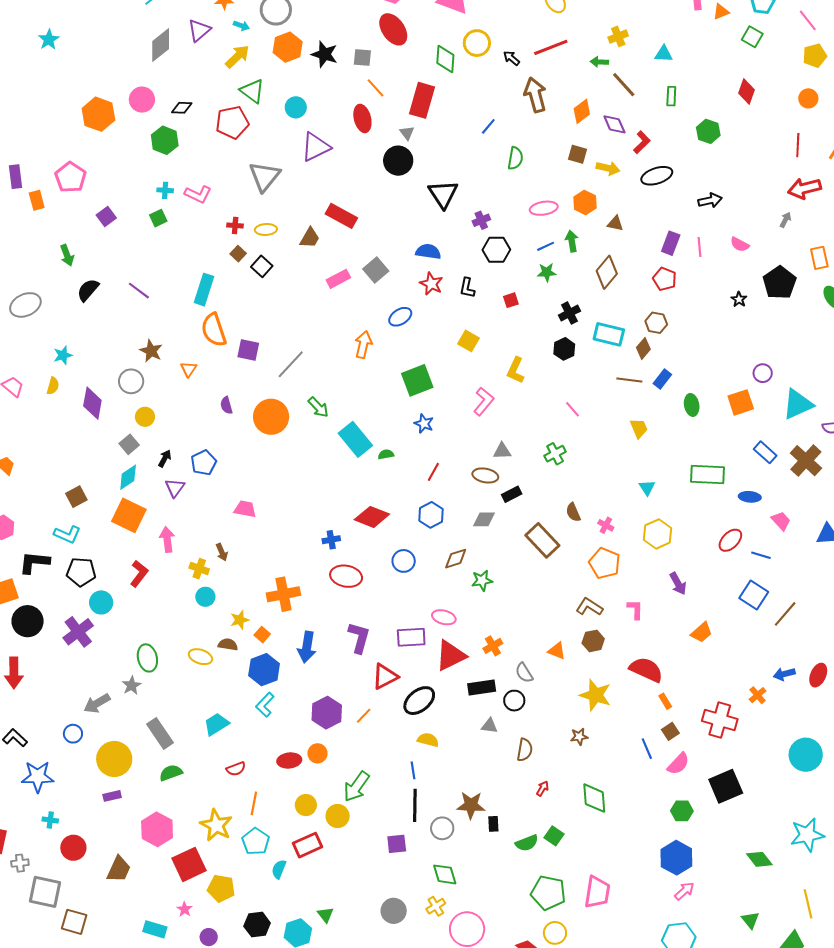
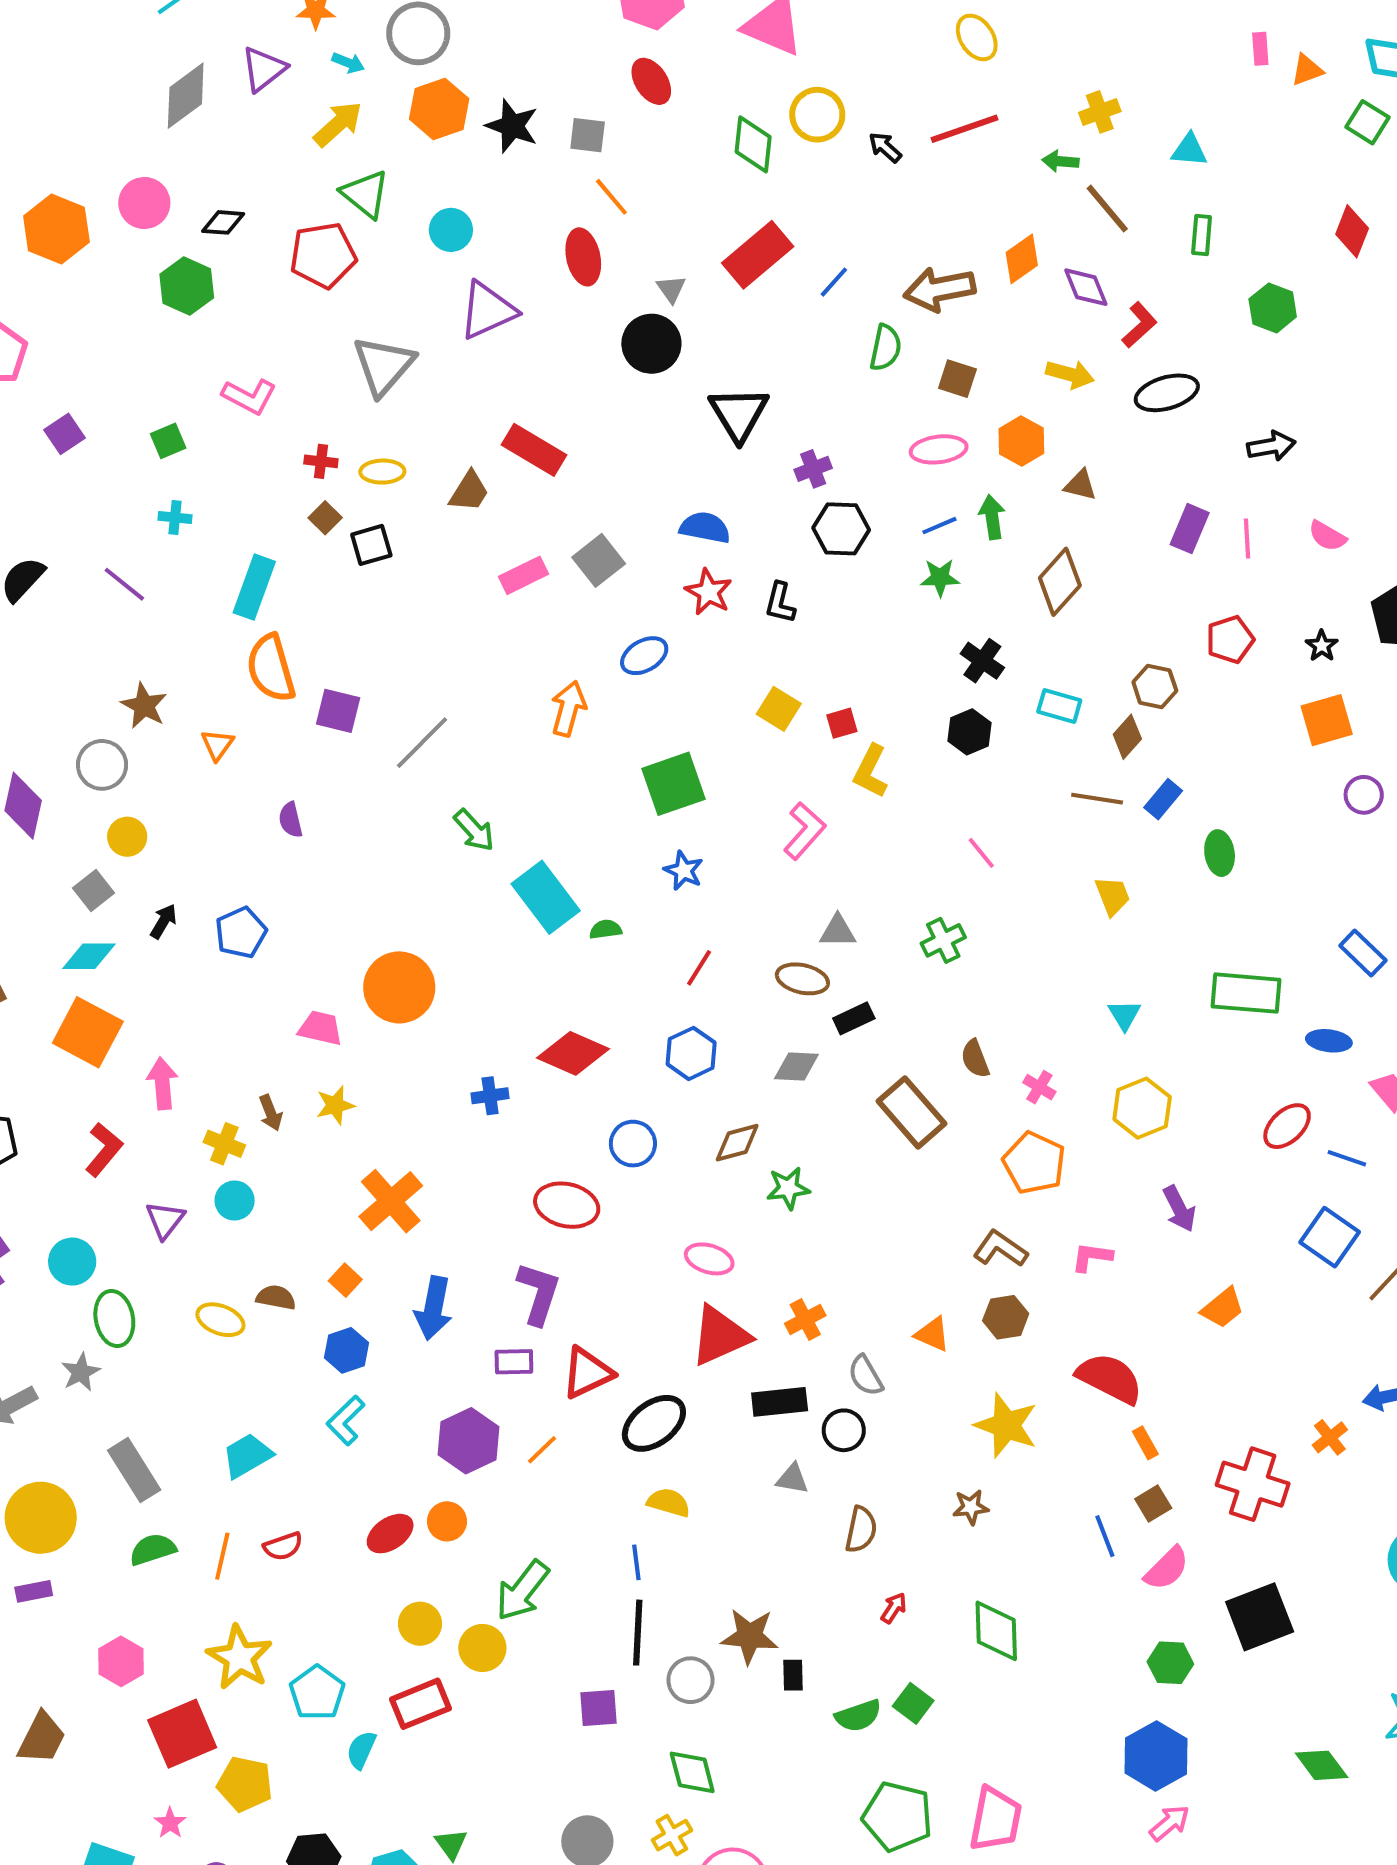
red ellipse: (393, 29) -> (651, 81), size x0.7
brown arrow: (535, 95) -> (940, 289), moved, turned -88
red rectangle: (422, 100) -> (758, 255), moved, turned 32
brown square: (577, 154) -> (957, 379), moved
cyan cross: (165, 190) -> (175, 518), moved
black square: (262, 266) -> (371, 545), turned 30
red pentagon: (665, 279) -> (1230, 640), moved, turned 30
red square: (511, 300) -> (842, 723), moved
black cross: (569, 313) -> (982, 661), turned -30
cyan rectangle: (609, 334) -> (1059, 706), size x0.7
orange square: (741, 402) -> (1327, 720), moved
orange circle: (271, 417) -> (399, 987), moved
cyan diamond: (128, 477) -> (89, 956), turned 32
purple triangle: (175, 488) -> (165, 1220), moved
red ellipse: (346, 576) -> (567, 1205), moved
orange cross: (283, 594) -> (391, 1201), turned -32
cyan circle: (101, 602) -> (72, 1262), moved
pink L-shape: (635, 609) -> (1092, 1257), turned -85
yellow star: (240, 620) -> (335, 1105), moved
purple rectangle: (411, 637) -> (514, 1362), moved, size x0.7
blue hexagon: (264, 670) -> (346, 1350), size x0.7
red ellipse: (289, 760) -> (390, 1534), turned -30
orange line: (254, 803) -> (222, 1556), moved
pink hexagon: (157, 829) -> (121, 1661), size x0.7

